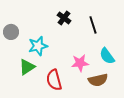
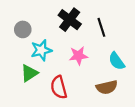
black cross: (64, 18) -> (70, 20), size x1.5
gray circle: (11, 32) -> (23, 29), moved
pink star: (80, 63) -> (78, 56), moved

